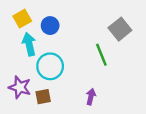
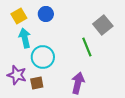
blue circle: (50, 26) -> (46, 14), moved
purple arrow: (91, 97) -> (78, 83), size x1.5

